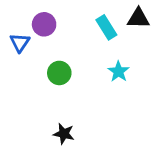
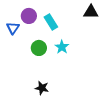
cyan rectangle: (106, 27) -> (51, 22), moved
cyan star: (119, 71) -> (62, 47), moved

